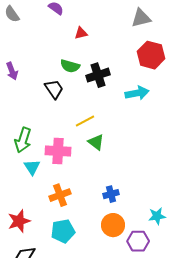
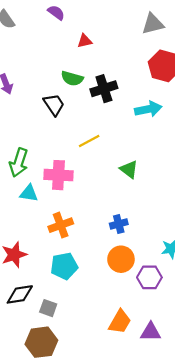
green triangle: (96, 142) -> (129, 169), moved
cyan triangle: (32, 167) -> (29, 193), turned -48

